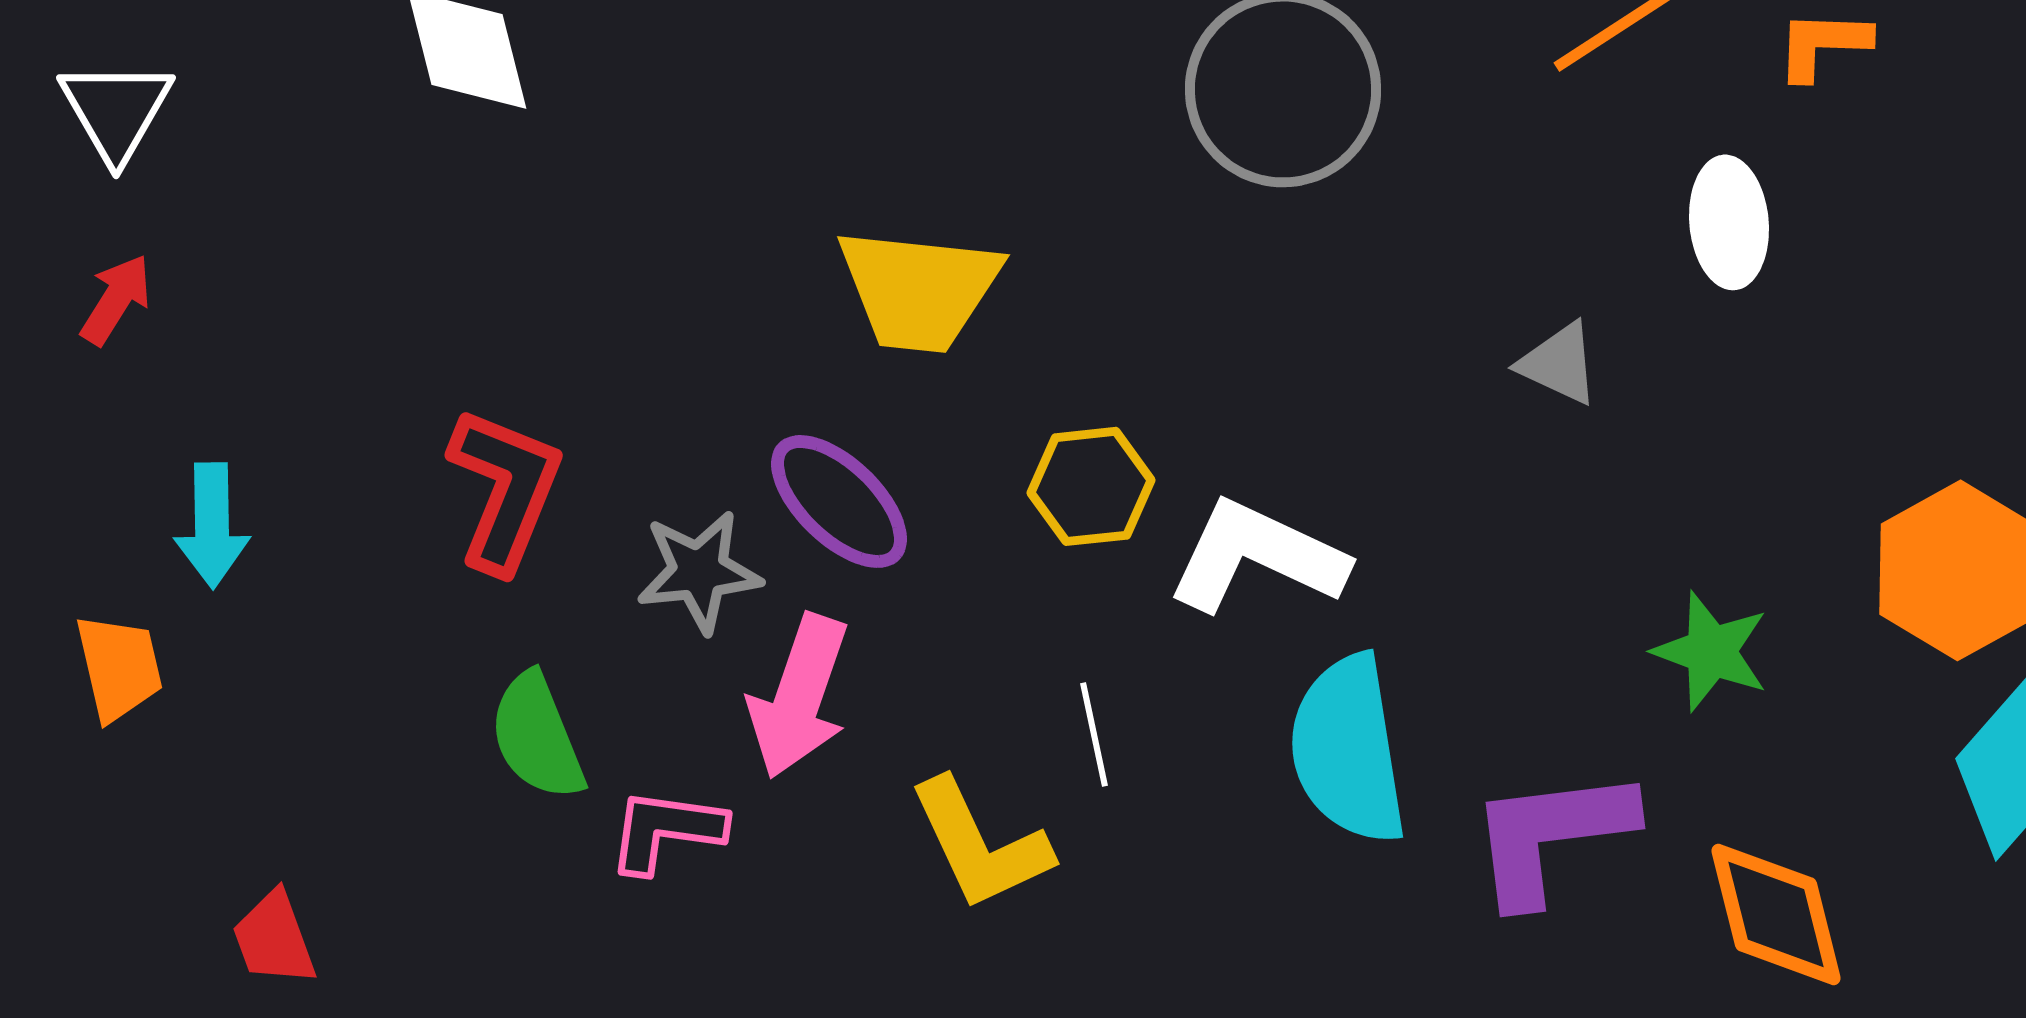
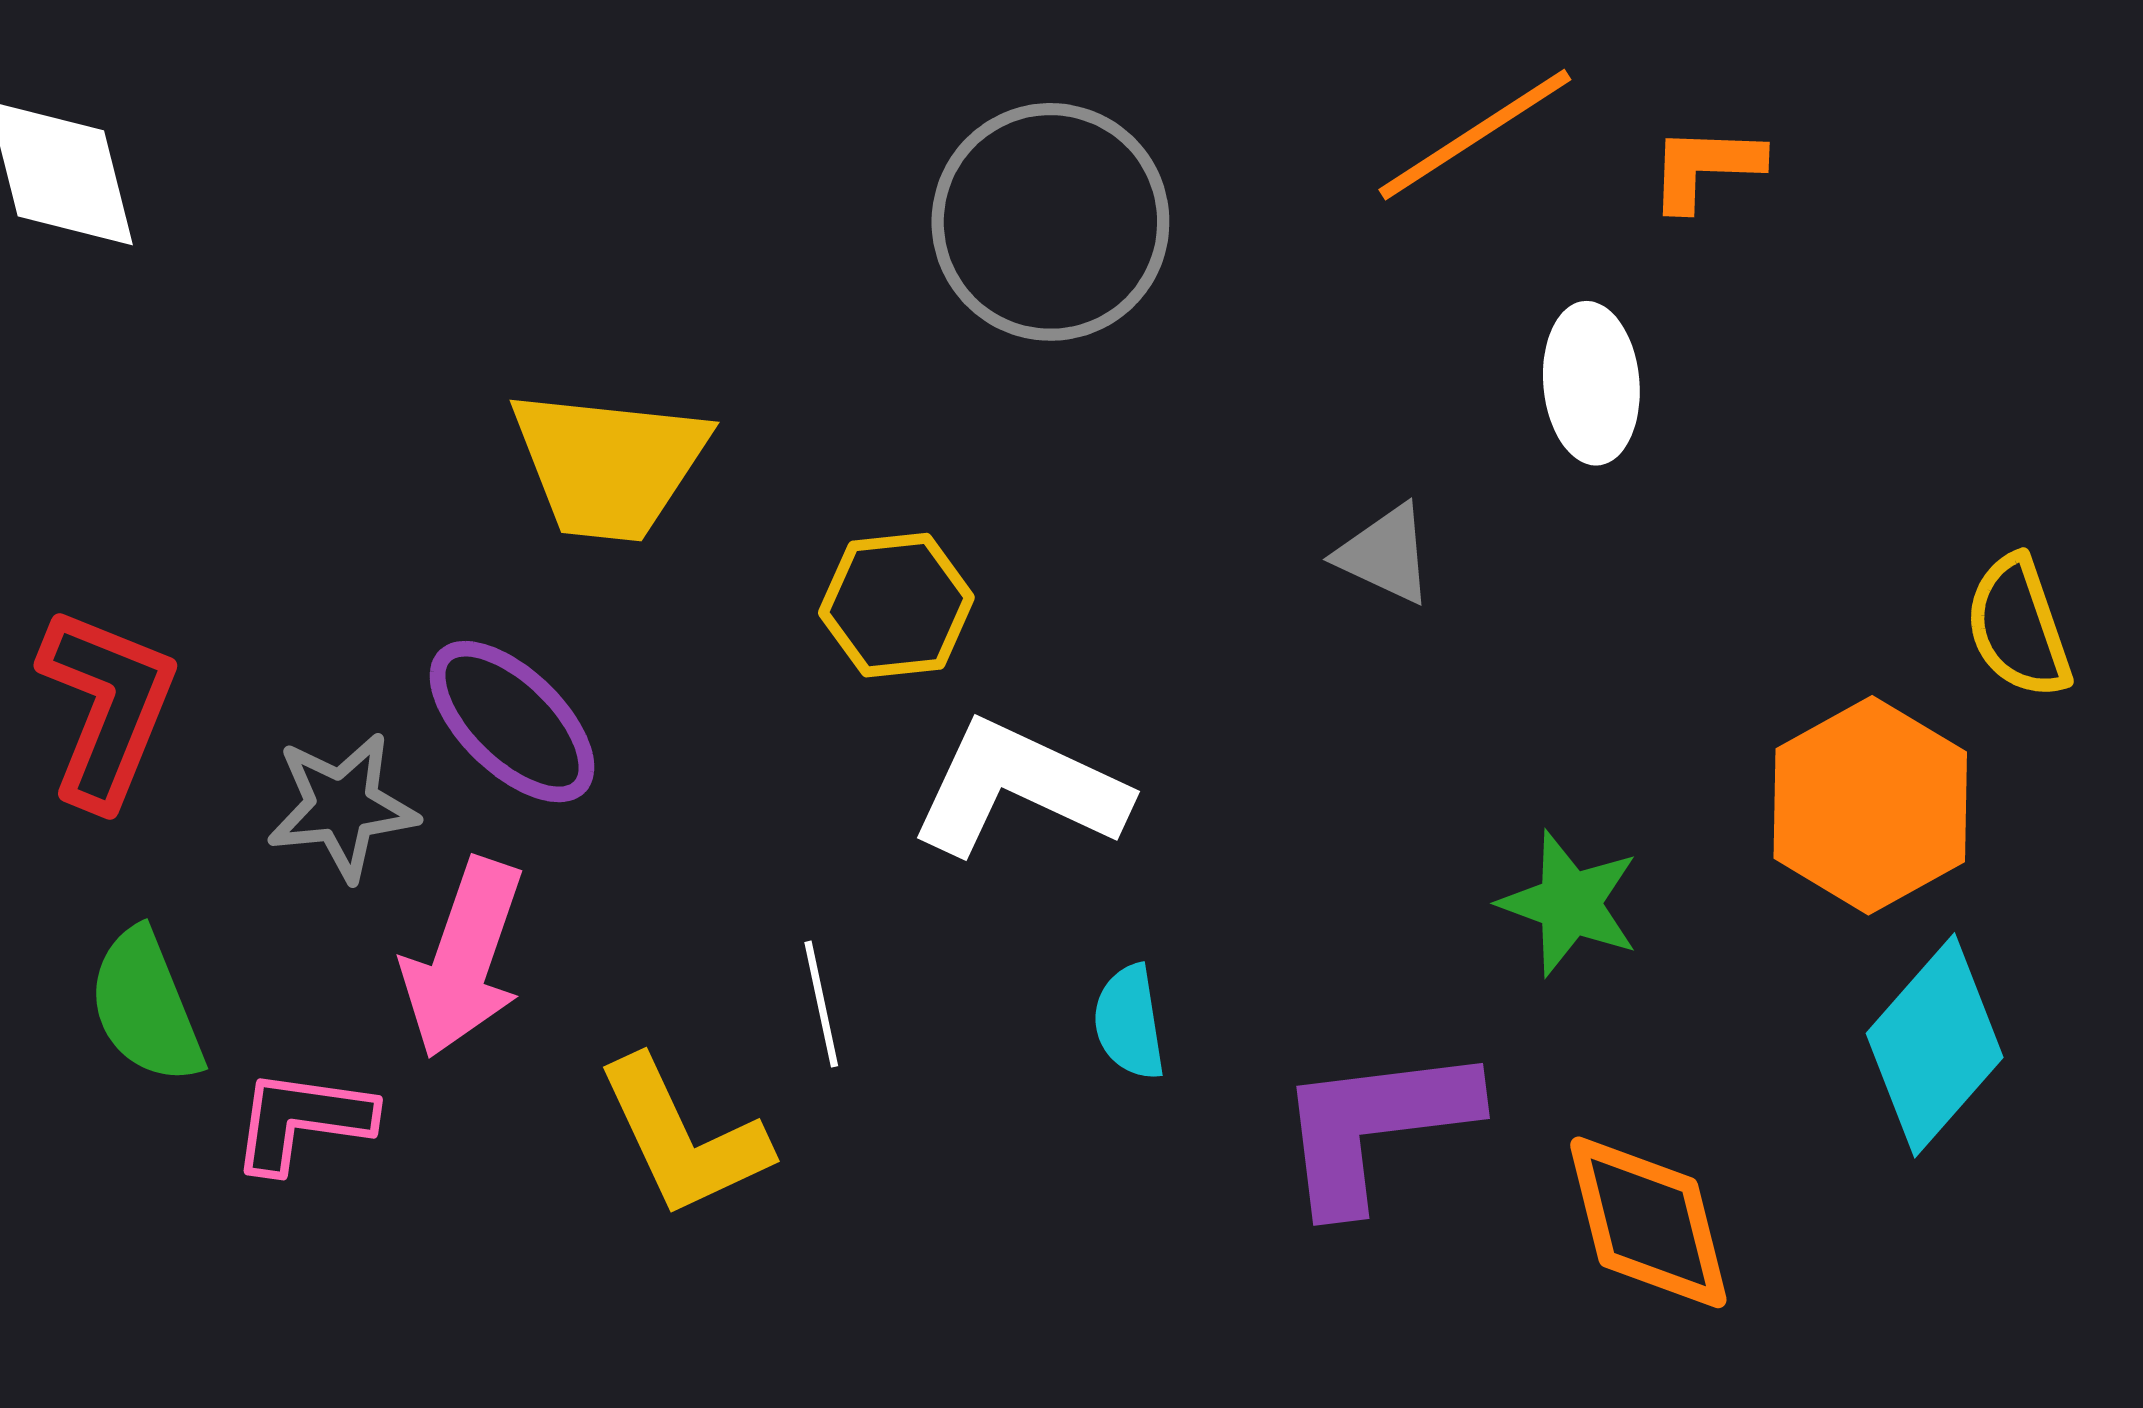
yellow hexagon: (1091, 486) -> (896, 605), moved
cyan semicircle: (1348, 749) -> (1129, 1022), size x0.5

